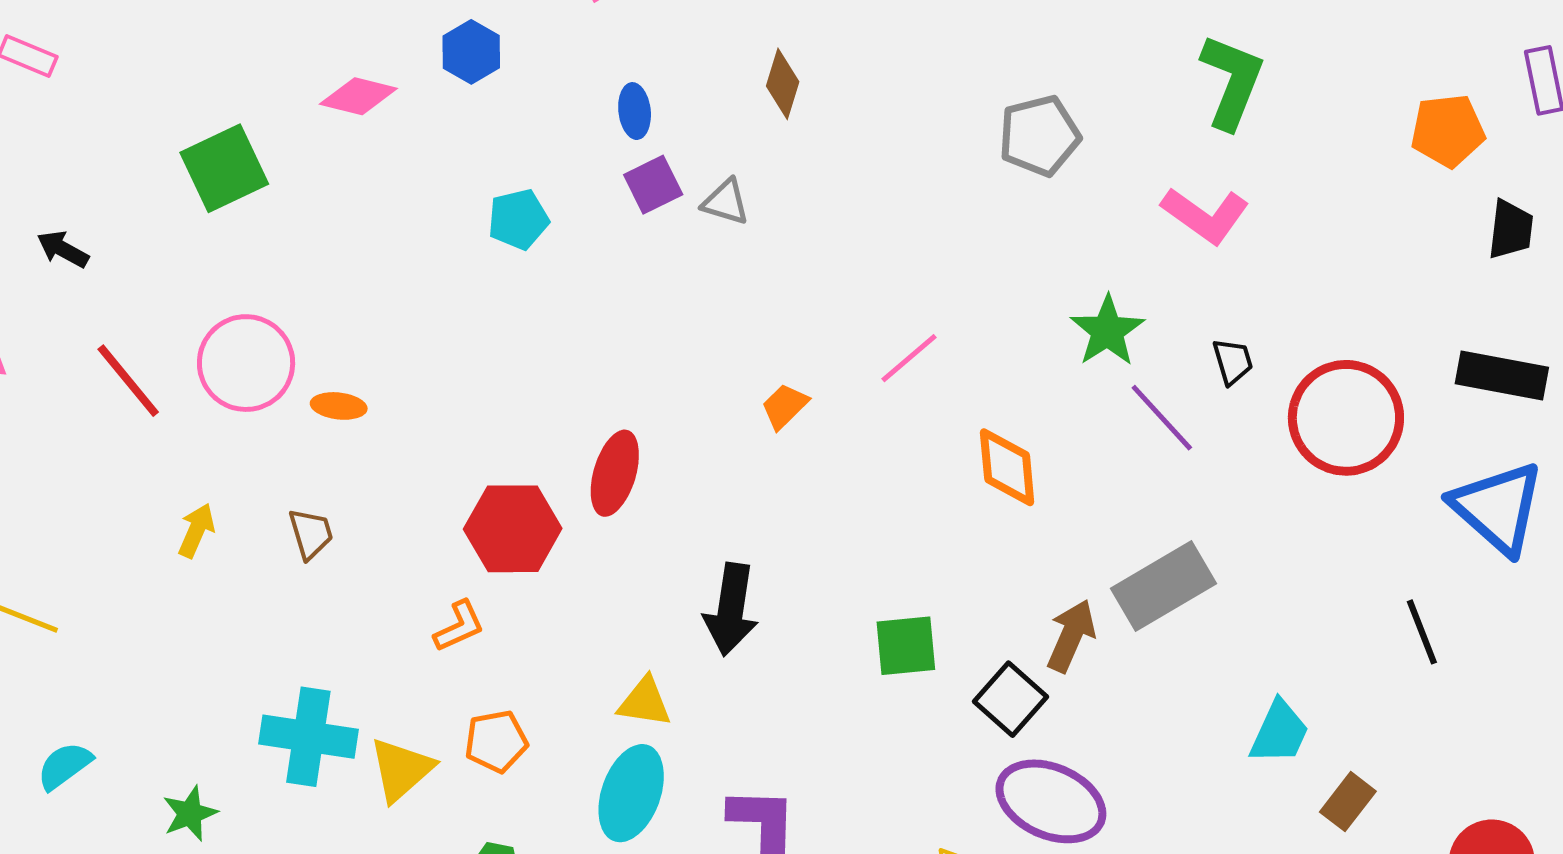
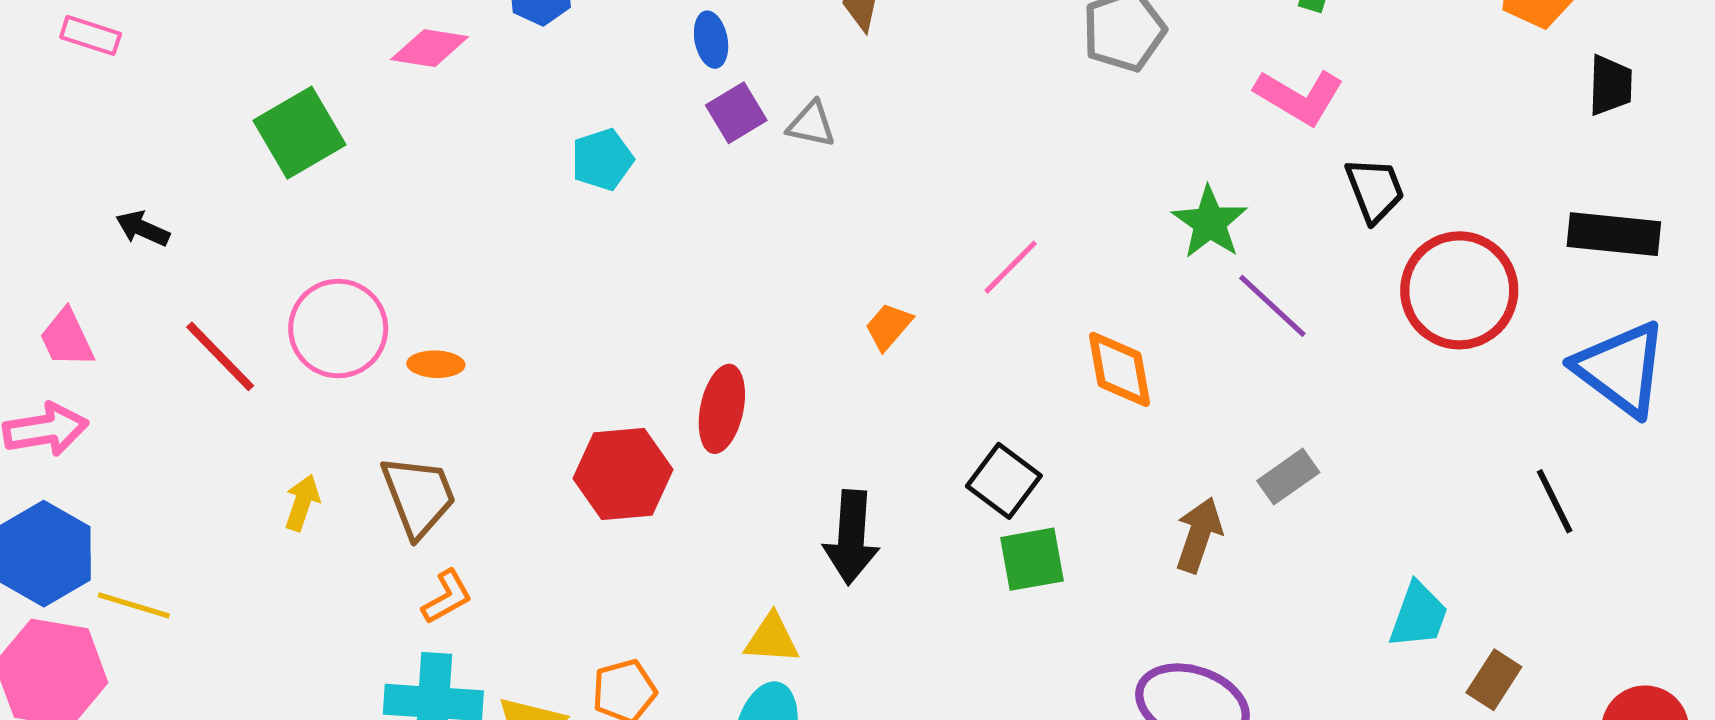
black trapezoid: (1233, 361) -> (1375, 190), moved, size x1.4
brown trapezoid: (311, 534) -> (419, 496), size x1.6
gray rectangle: (1163, 586) -> (1288, 477), size x0.6
orange L-shape: (459, 626) -> (447, 597), moved
black square: (1010, 699) -> (1004, 481), moved

